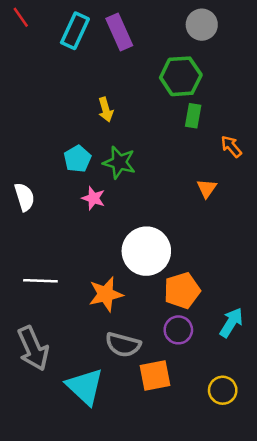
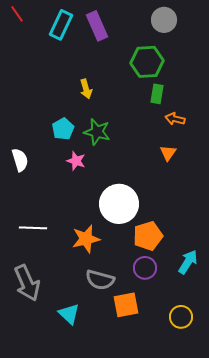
orange arrow: (231, 146) -> (175, 119), moved, turned -36
cyan triangle: (85, 387) -> (69, 314), size x0.7

